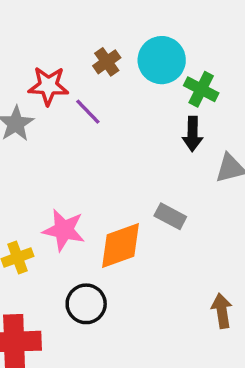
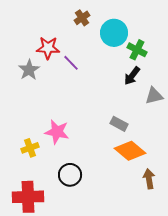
brown cross: (107, 62) -> (82, 18), moved
black arrow: (193, 134) -> (132, 76), turned 36
orange diamond: (120, 245) -> (130, 151), moved, turned 60

